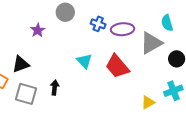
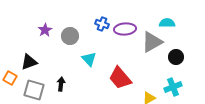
gray circle: (65, 12) -> (70, 36), moved
cyan semicircle: (167, 23) -> (167, 23), turned 105
red trapezoid: (117, 66) -> (120, 78), moved

